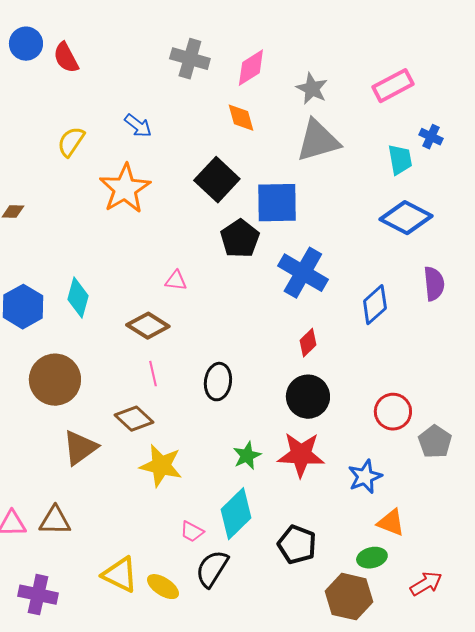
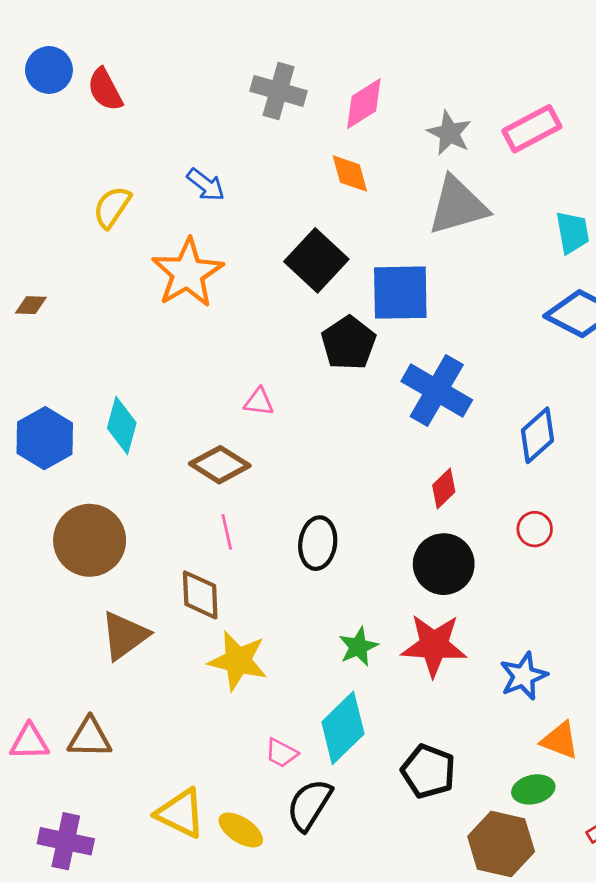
pink rectangle: (393, 86) -> (532, 129), moved
red circle: (393, 412) -> (535, 529), moved, size x0.7
brown diamond: (134, 419) -> (200, 595), turned 45

